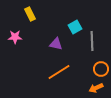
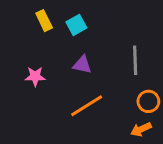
cyan square: (75, 27) -> (76, 25), moved
pink star: (15, 37) -> (35, 76), moved

